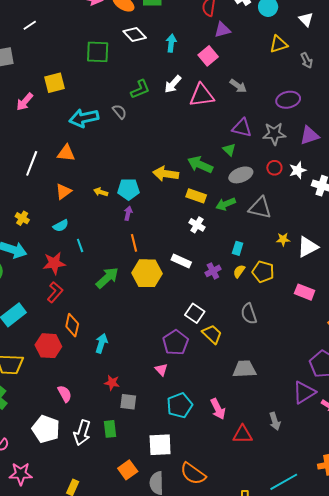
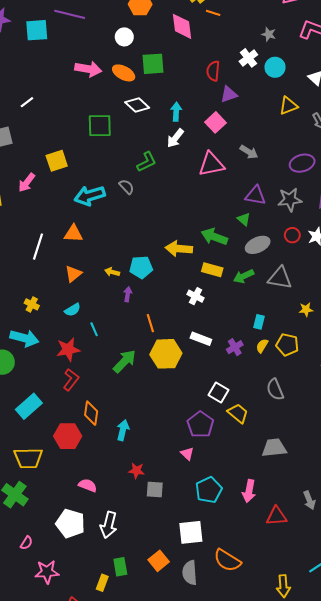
white arrow: (173, 84) -> (175, 138), moved
purple arrow: (128, 213) -> (128, 294), moved
white cross: (197, 225) -> (196, 296), moved
pink semicircle: (65, 394) -> (88, 485), turned -36
pink arrow: (218, 409) -> (249, 491), turned 40
green rectangle: (110, 429) -> (120, 567), moved

